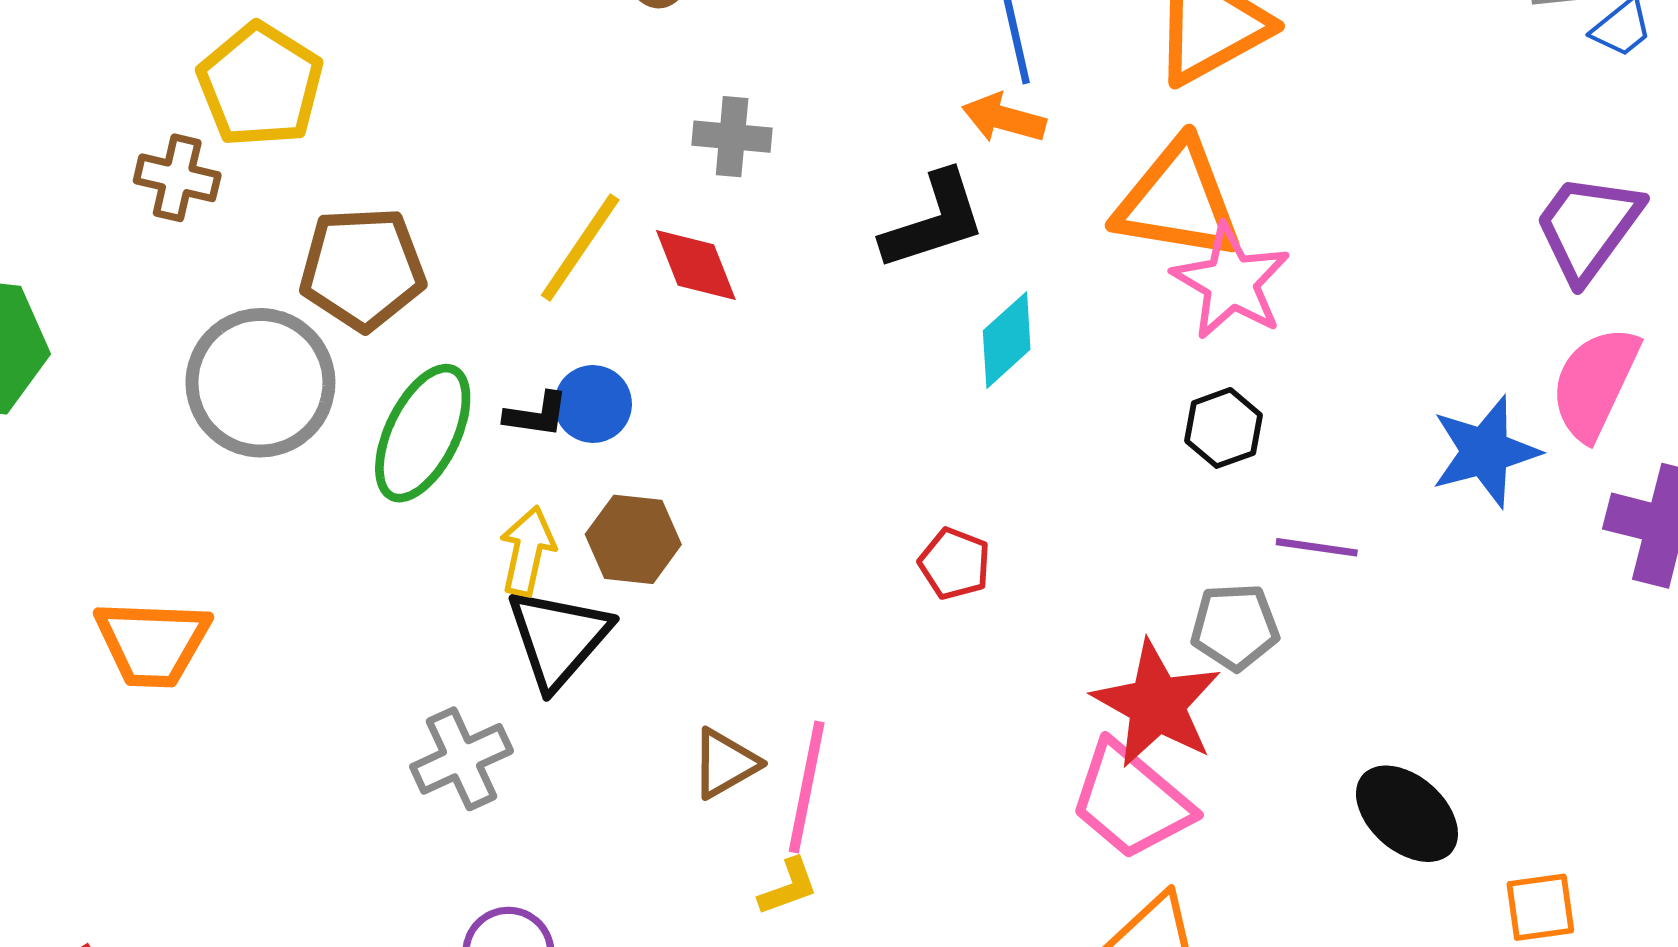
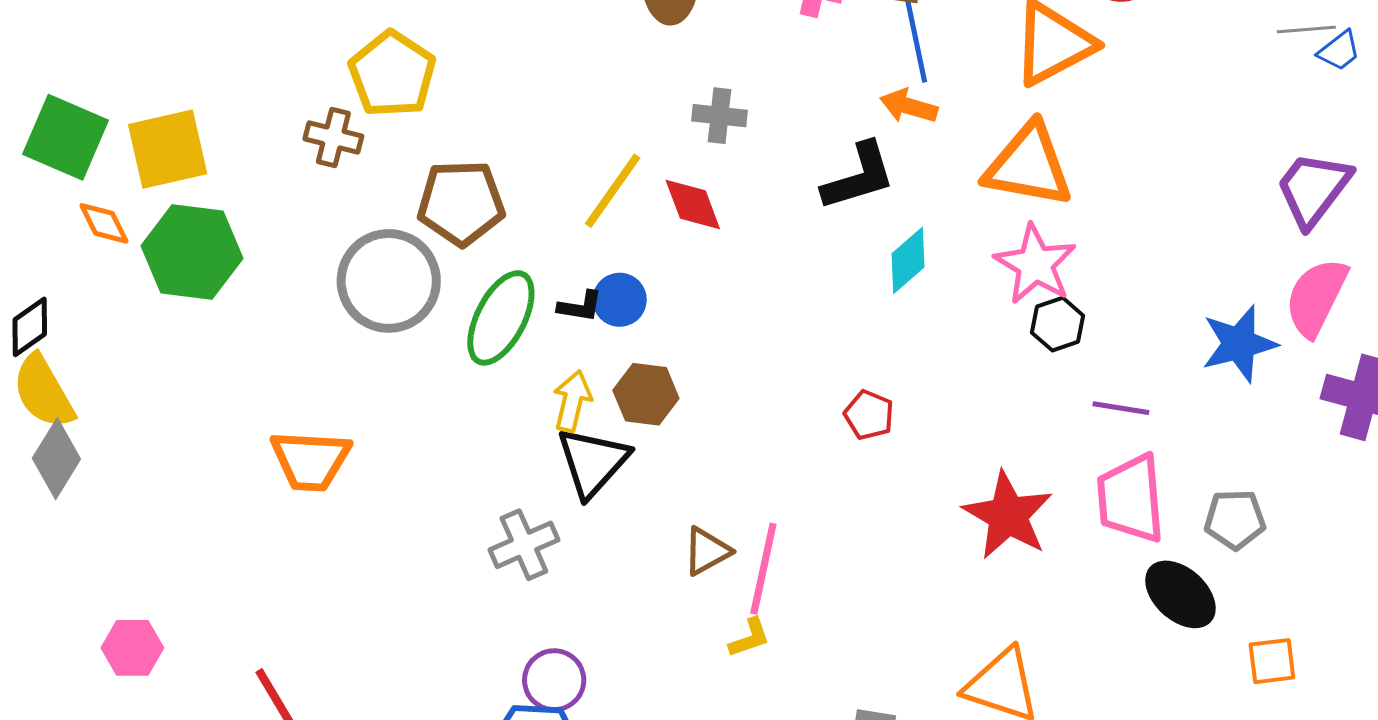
pink star: (1231, 282) -> (1035, 264), moved
gray pentagon: (1235, 627) -> (1235, 519), moved
pink trapezoid: (1131, 801) -> (1131, 499), moved, turned 44

